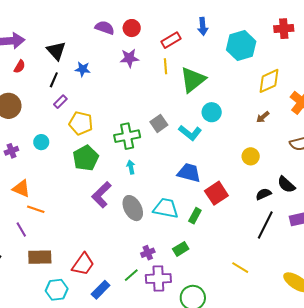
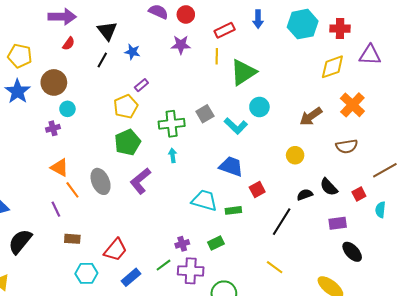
cyan hexagon: (241, 46) -> (303, 24), moved
yellow diamond: (269, 81) -> (332, 67), moved
purple rectangle: (60, 102) -> (141, 85), moved
brown arrow: (263, 117) -> (311, 116), size x1.6
yellow pentagon: (81, 123) -> (126, 107), turned 30
cyan circle: (41, 142) -> (67, 109), moved
red square: (216, 193) -> (257, 190), size x0.7
gray ellipse: (133, 208) -> (101, 181), moved
orange line: (36, 209) -> (72, 190), turned 30
green rectangle: (195, 216) -> (233, 210), turned 49
black line: (265, 225) -> (282, 222), moved
brown rectangle: (40, 257) -> (72, 239), size x0.7

